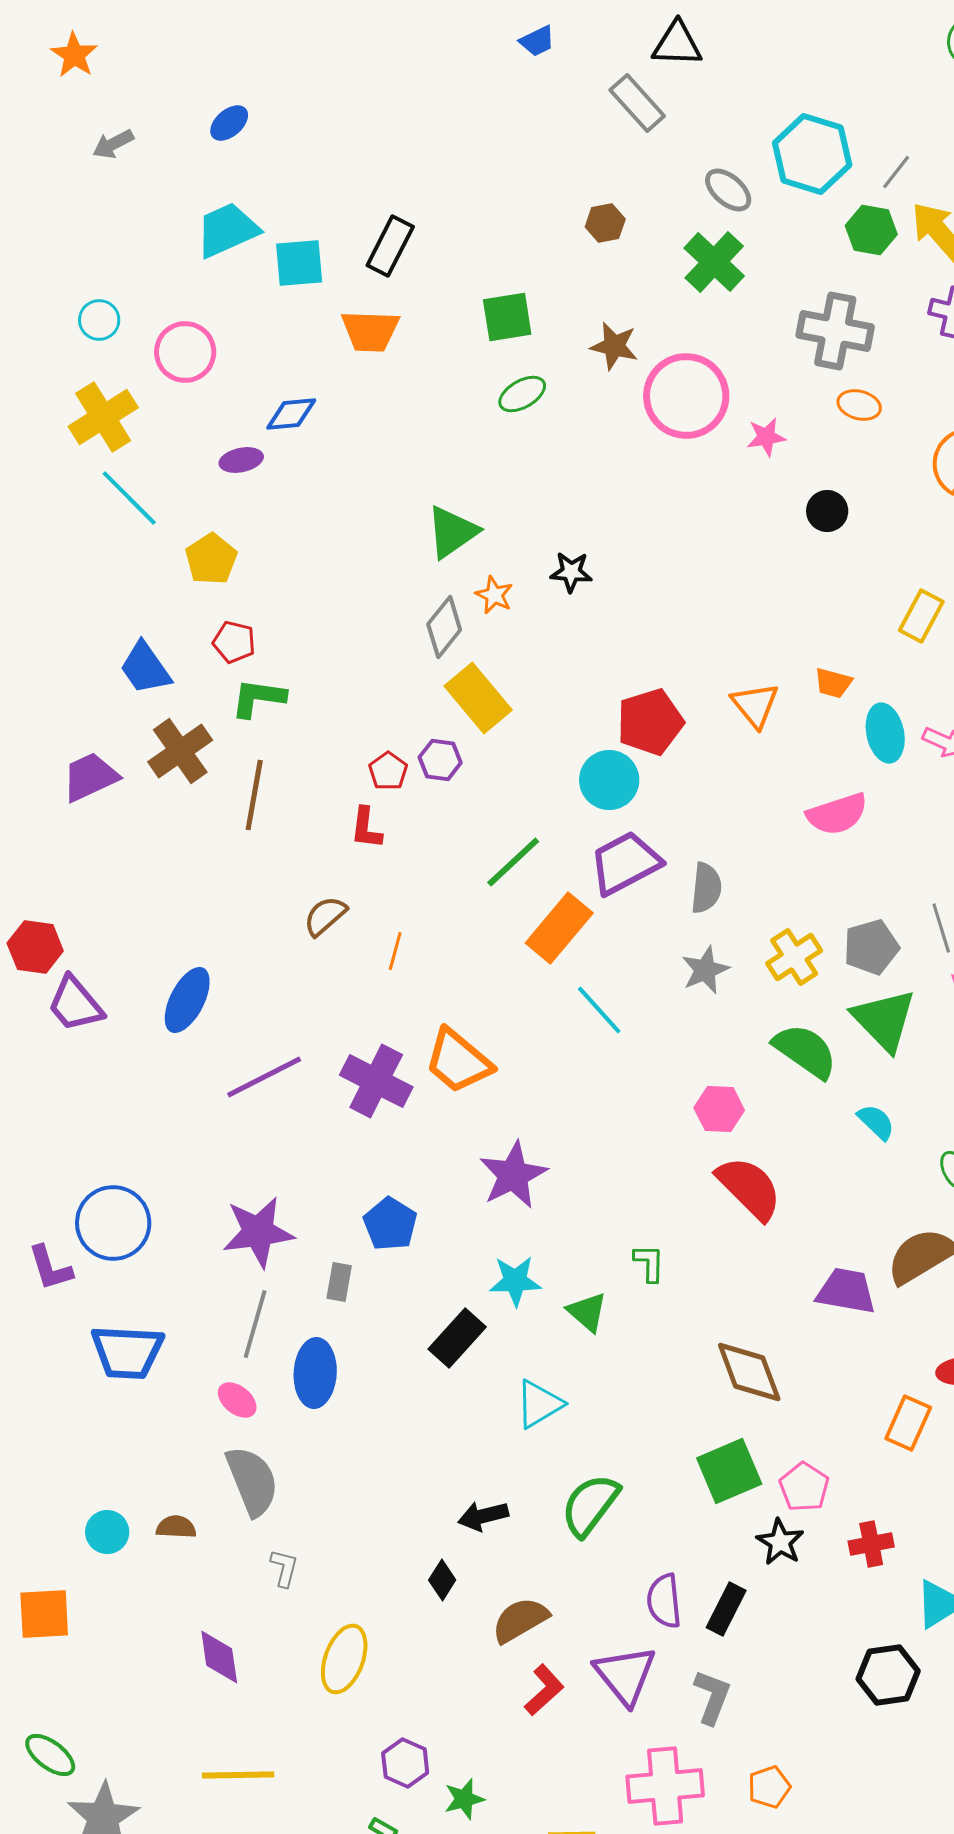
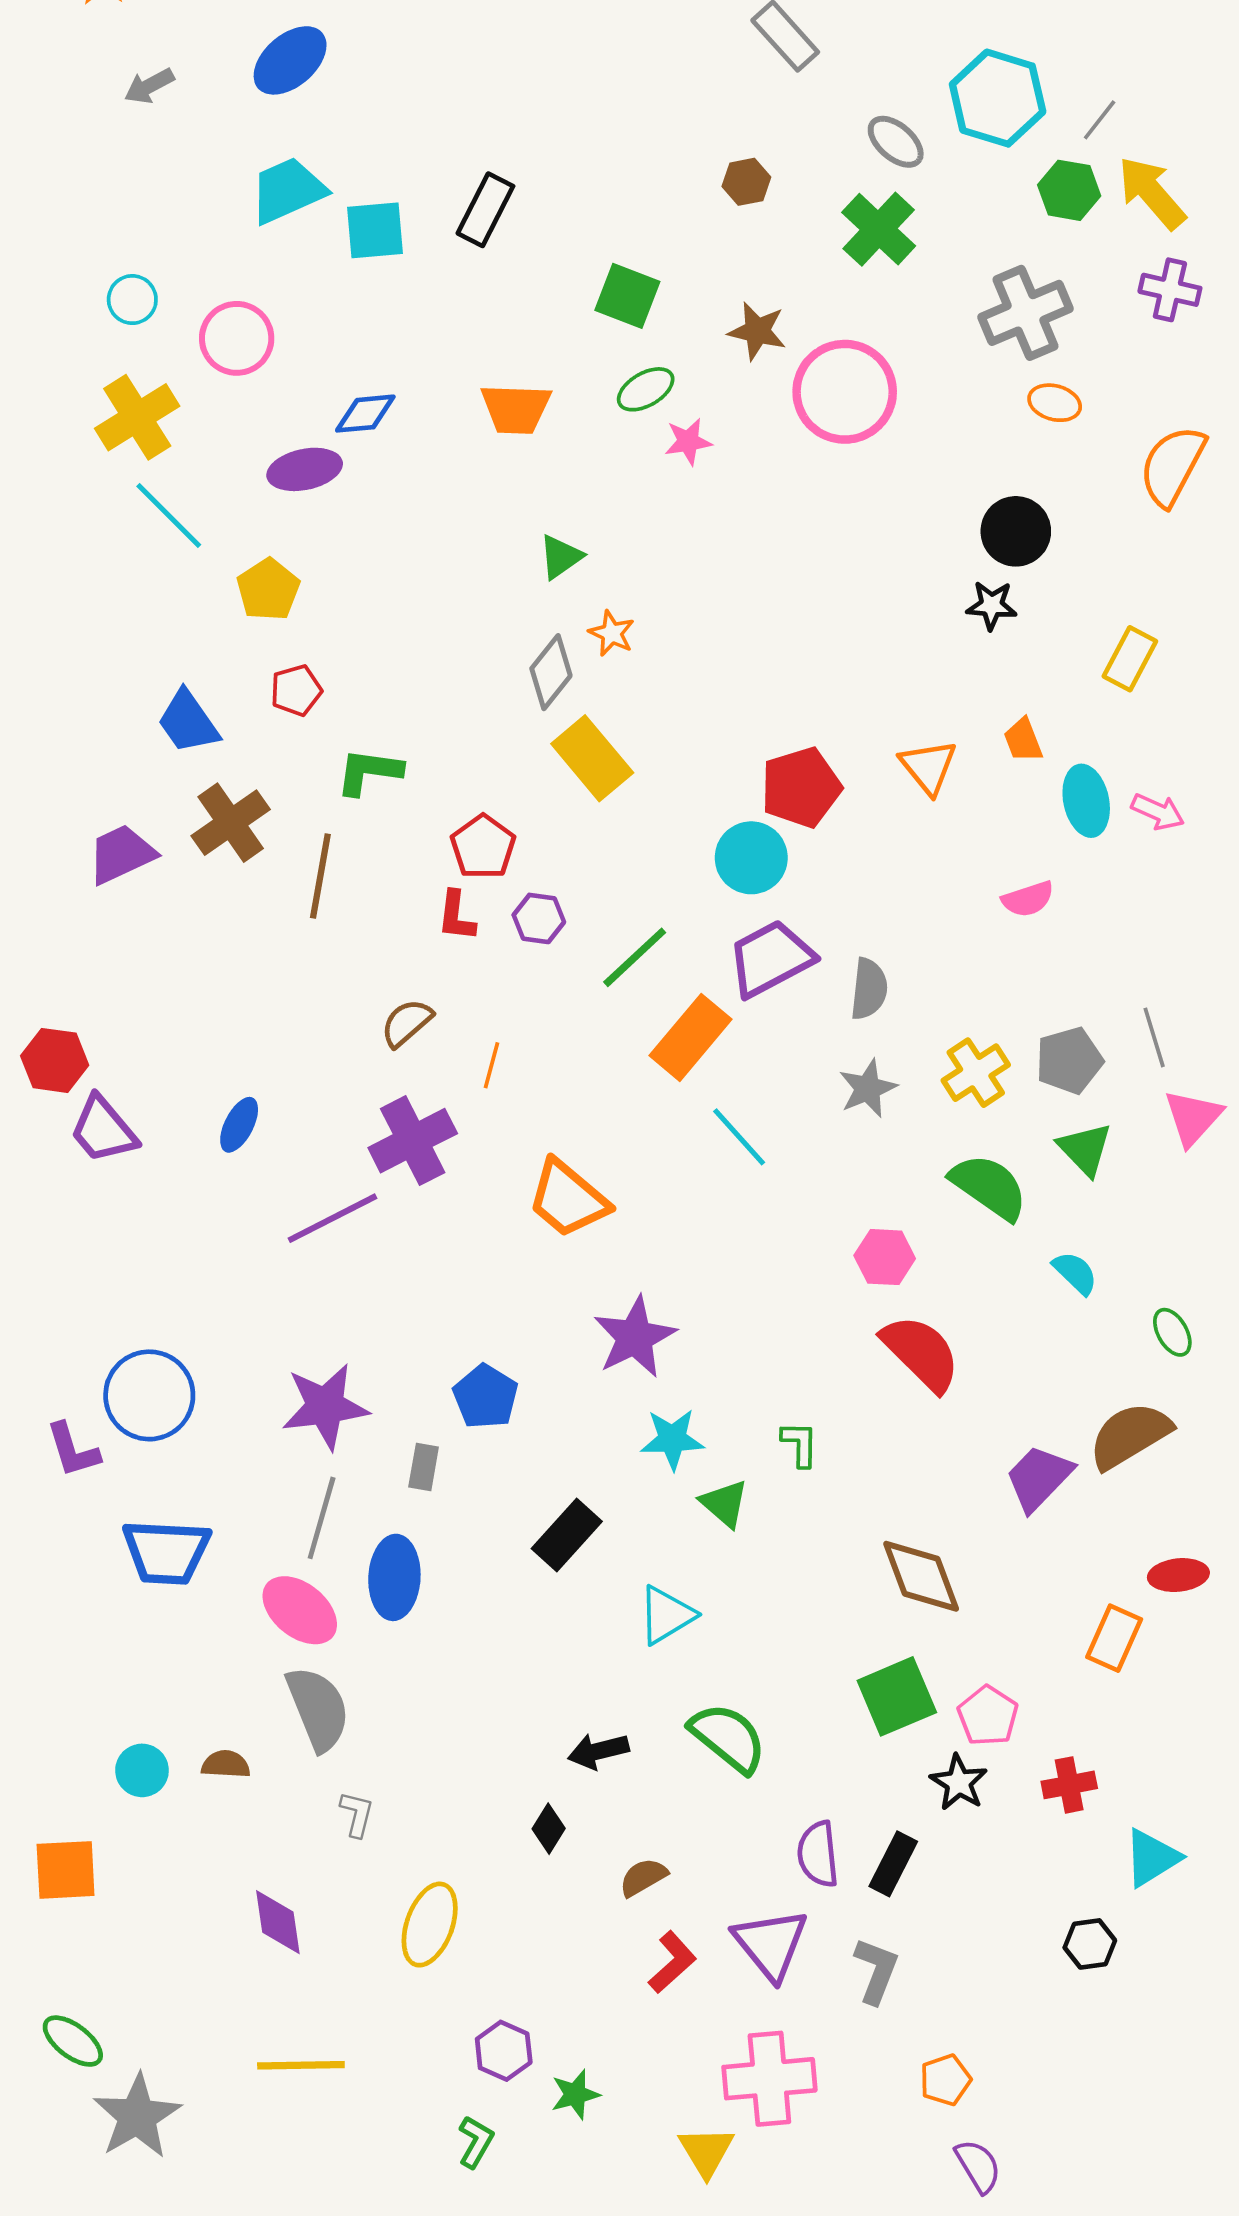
blue ellipse: (229, 123) -> (290, 60), size x1.6
green square: (507, 317) -> (627, 296), turned 30
orange trapezoid: (370, 331) -> (516, 409), moved
gray cross: (835, 331) -> (1025, 313), turned -34
pink star: (766, 437) -> (688, 442), moved
purple ellipse: (241, 460) -> (305, 469), size x1.4
black circle: (827, 511) -> (1016, 531), size x1.4
green triangle: (452, 532) -> (561, 557), size x0.7
black star: (571, 572) -> (992, 605), moved
red pentagon: (234, 642) -> (296, 690), turned -30
orange trapezoid: (833, 683) -> (1023, 740), turned 54
green L-shape: (258, 698) -> (369, 772), moved
purple hexagon: (440, 760) -> (539, 918), moved
red pentagon: (388, 771) -> (483, 847), size x1.4
pink semicircle: (837, 814) -> (1028, 899), size x0.7
blue ellipse: (187, 1000) -> (239, 1125), size x0.7
green triangle: (884, 1020) -> (1085, 1149), size x0.7
purple cross: (376, 1081) -> (413, 1141), moved, turned 36
cyan star: (515, 1281) -> (672, 1439), moved
purple trapezoid: (846, 1291) -> (1039, 1478), turned -56
pink ellipse: (237, 1400) -> (300, 1610), size x1.6
green semicircle: (590, 1505) -> (728, 1738), turned 92
brown semicircle: (520, 1620) -> (643, 1877), size x0.7
black hexagon: (888, 1675) -> (1090, 1944), size x0.7
pink cross: (665, 1786) -> (769, 2079), moved

